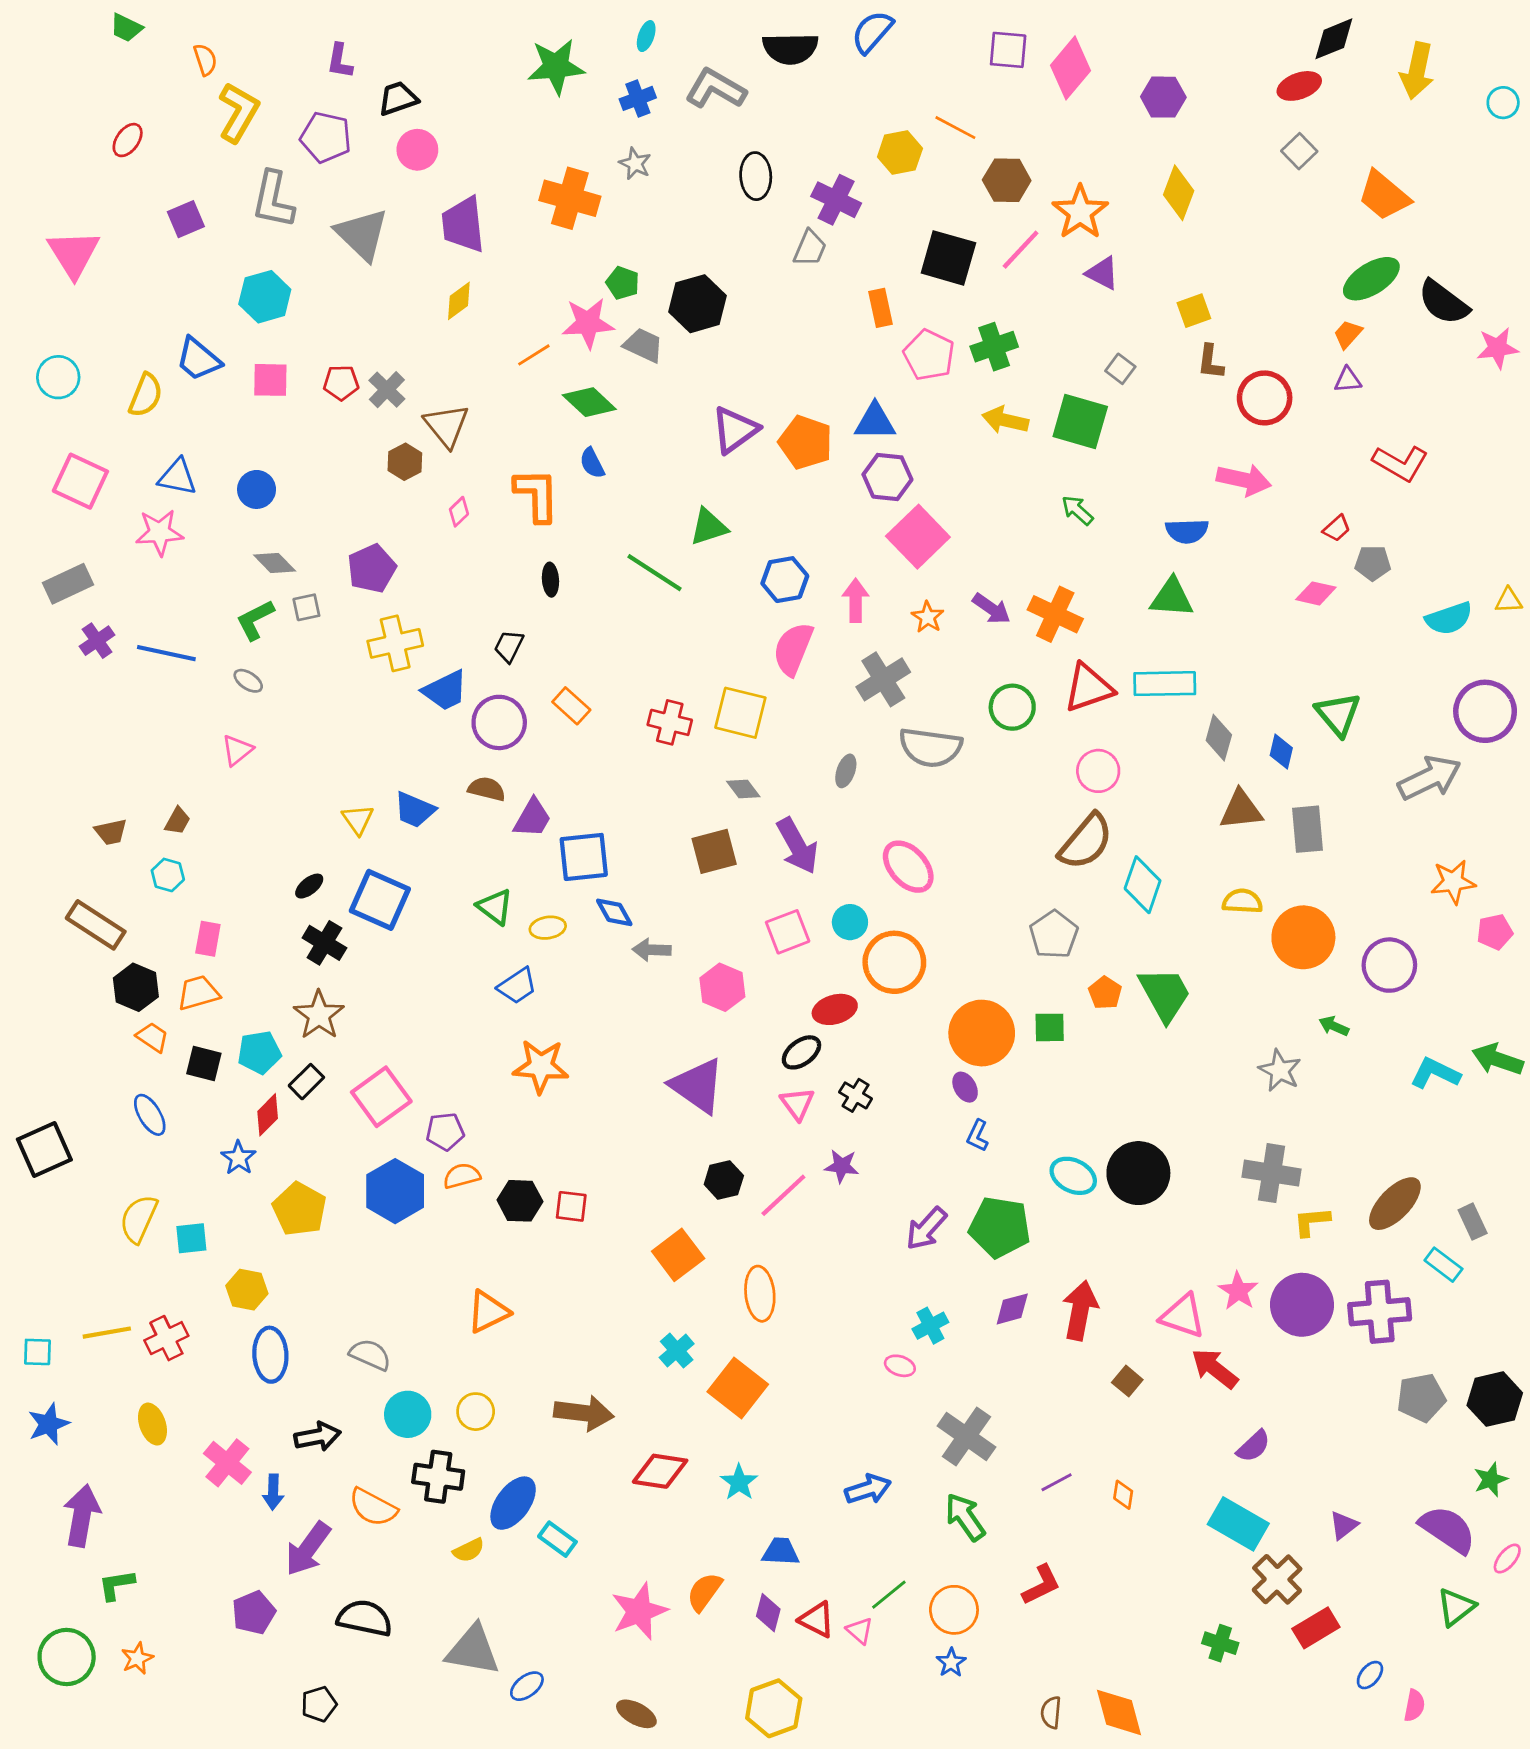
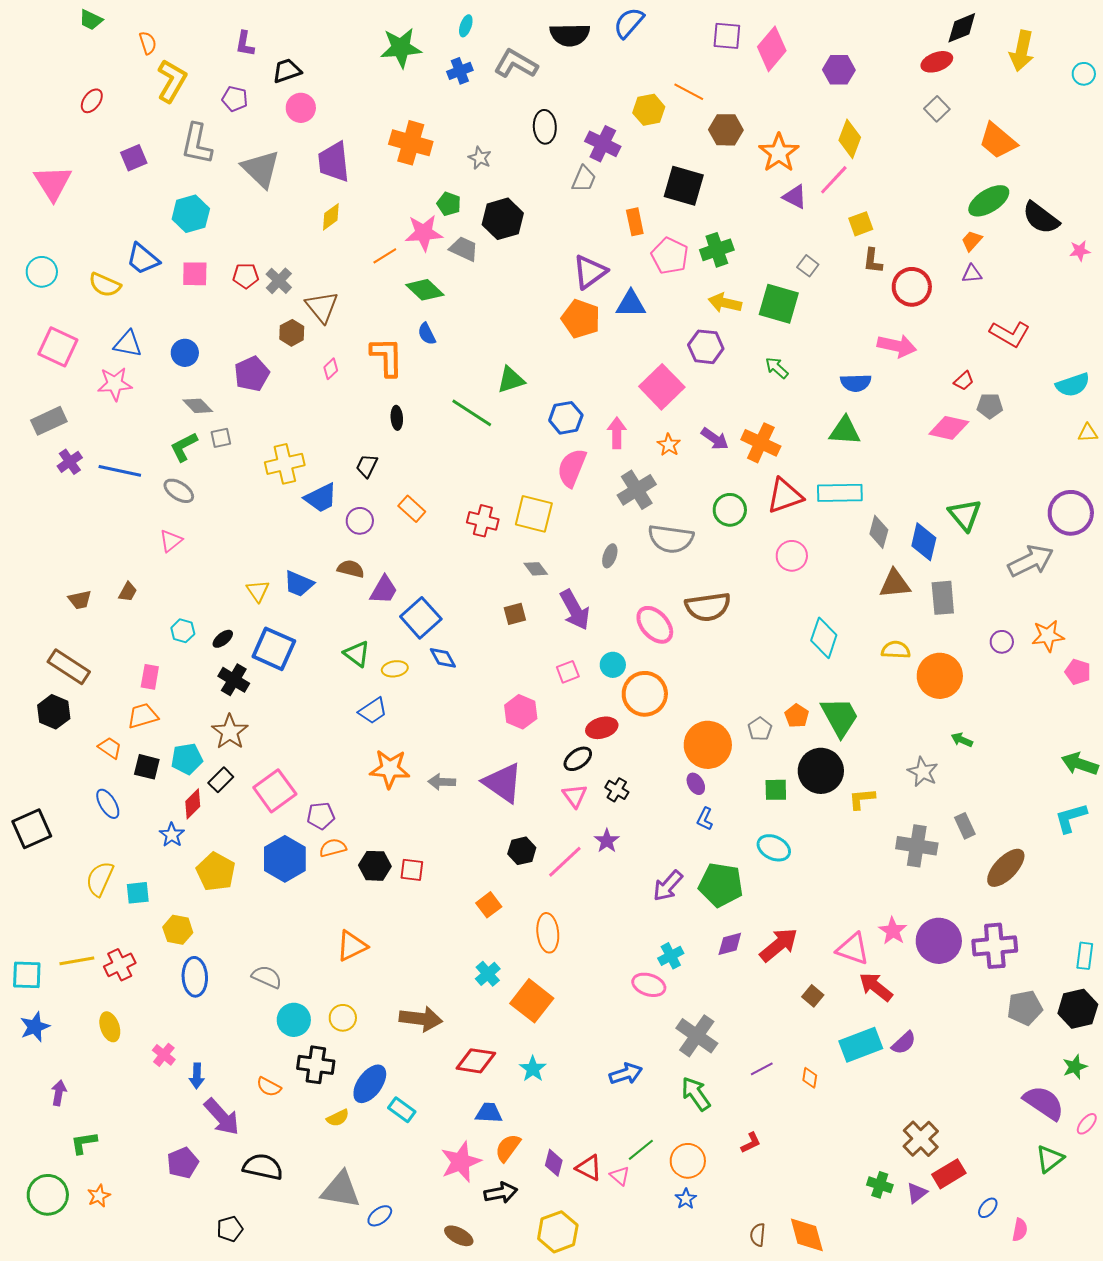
purple pentagon: (326, 137) -> (235, 99), size x0.7
gray star: (635, 164) -> (480, 158), moved
pink line: (1021, 250) -> (834, 180), moved
pink star: (1498, 348) -> (1080, 251), size x0.7
yellow semicircle: (146, 395) -> (105, 285), turned 92
purple triangle: (735, 430) -> (590, 272), moved
purple hexagon: (887, 477) -> (706, 347), moved
purple pentagon: (372, 569) -> (252, 374), moved
pink diamond: (1316, 593) -> (949, 428), size x1.4
cyan semicircle: (1449, 618) -> (1073, 385), moved
gray ellipse: (248, 681) -> (179, 491), size x1.4
purple circle: (499, 722) -> (360, 521), size x0.7
blue diamond: (1281, 752) -> (924, 542), size x1.5
brown semicircle: (1086, 842) -> (708, 607), moved, turned 42
brown square: (714, 851) -> (515, 614), size x0.7
blue square: (584, 857) -> (421, 618), turned -36
cyan hexagon: (168, 875) -> (183, 631), moved
pink square: (788, 932) -> (568, 672), size x0.7
pink pentagon: (1495, 932) -> (1078, 672), turned 30
gray pentagon: (1054, 935) -> (760, 729), moved, size x0.7
gray arrow: (652, 950) -> (442, 782), moved
purple circle: (1389, 965) -> (1002, 642), moved, size x0.6
black hexagon: (136, 987) -> (54, 712), moved
green square: (1050, 1027) -> (776, 790), moved
cyan L-shape: (1435, 1073) -> (1071, 818), moved, turned -42
purple star: (842, 1166) -> (607, 841), turned 30
black circle: (1138, 1173) -> (821, 771), moved
yellow L-shape: (1312, 1222) -> (862, 799), moved
gray rectangle: (1473, 1222) -> (965, 826), moved
orange square: (678, 1255) -> (489, 905), size x0.7
cyan rectangle: (1443, 1265) -> (1085, 956), moved, turned 60
red arrow: (1080, 1310) -> (779, 945), turned 39
cyan square: (37, 1352) -> (27, 975), size x1.4
pink ellipse: (900, 1366) -> (649, 985), size x1.5
black arrow: (318, 1437) -> (501, 1193), moved
pink cross: (227, 1463) -> (164, 1055), size x0.7
orange semicircle: (373, 1507) -> (269, 1087), size x0.7
purple arrow: (82, 1516) -> (59, 1093), size x0.6
cyan rectangle: (1238, 1524) -> (861, 1045), moved, turned -51
purple triangle: (1344, 1525) -> (917, 1193), moved
purple arrow: (308, 1549) -> (222, 1117), turned -78
blue trapezoid: (781, 1552) -> (489, 1113), moved
red L-shape: (1041, 1585) -> (751, 1143), size x0.7

